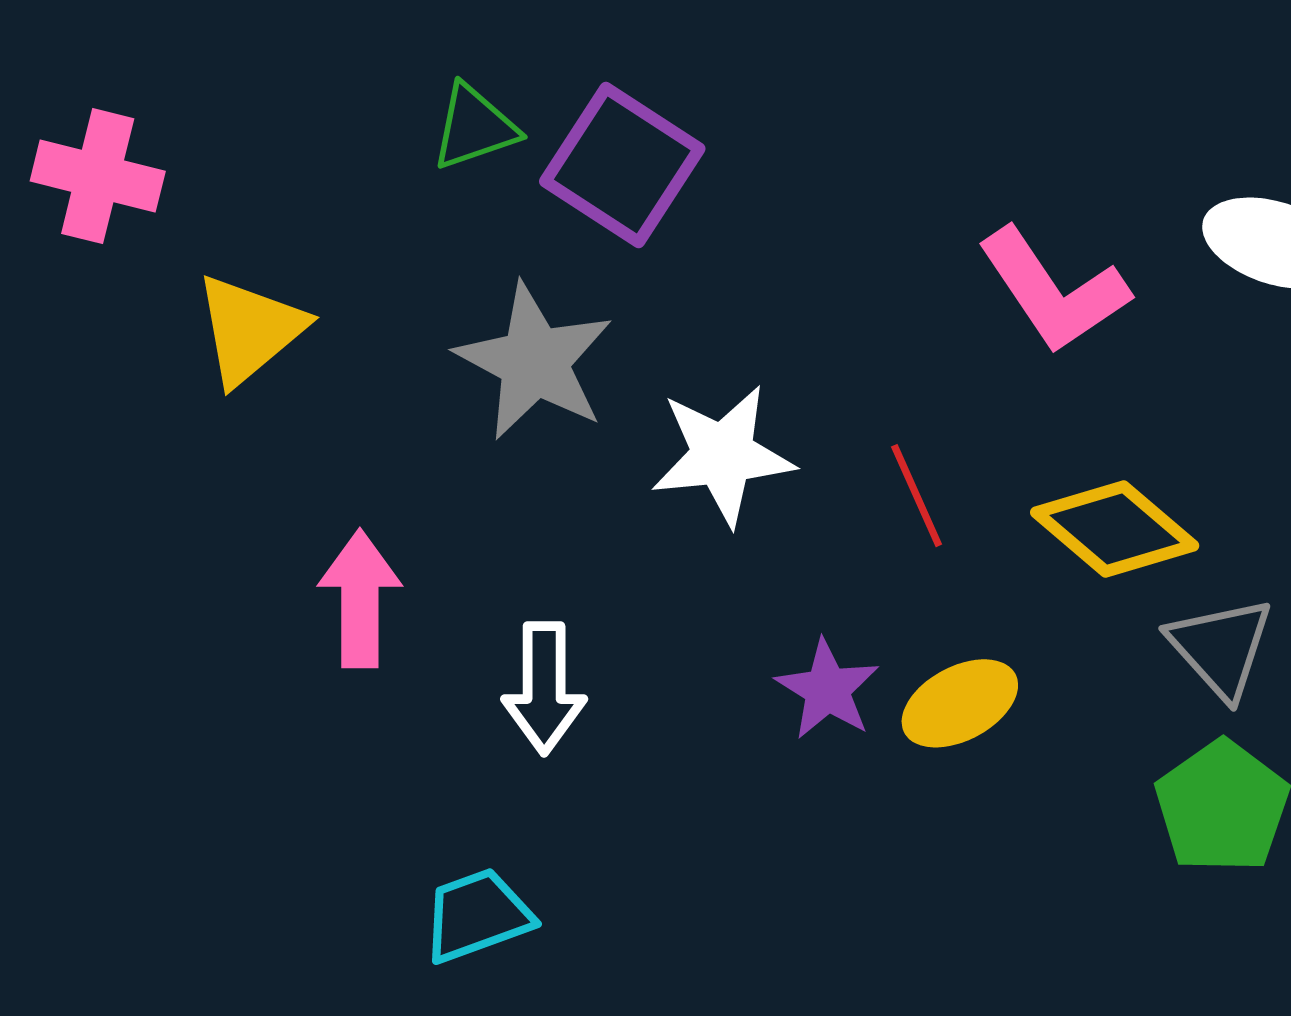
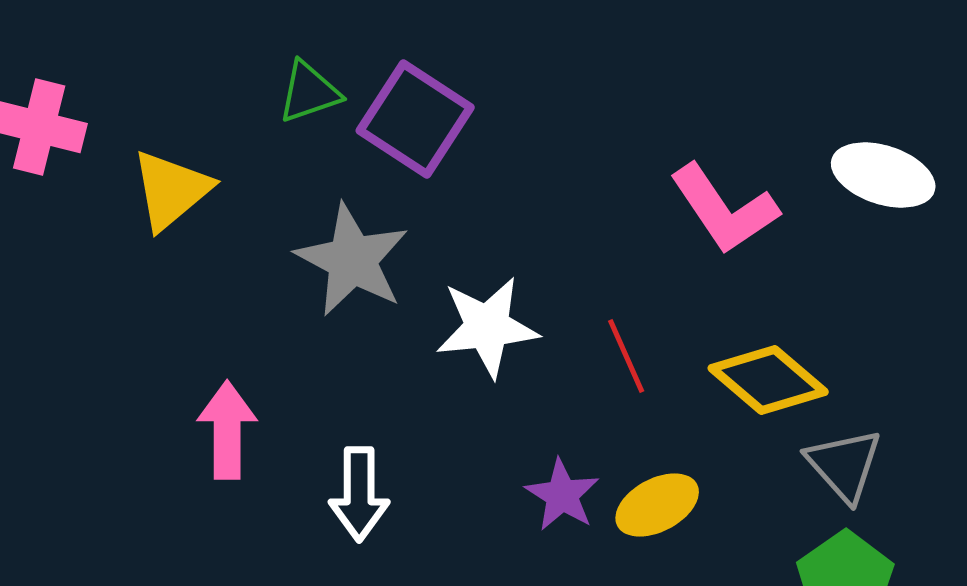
yellow triangle: (250, 330) -> (171, 190), moved

